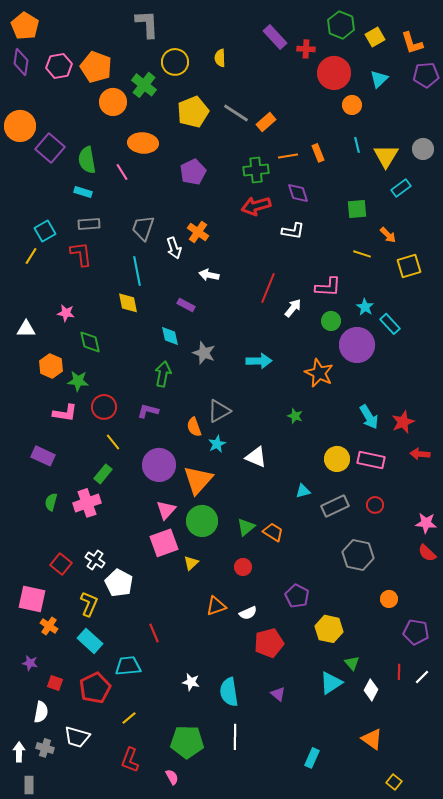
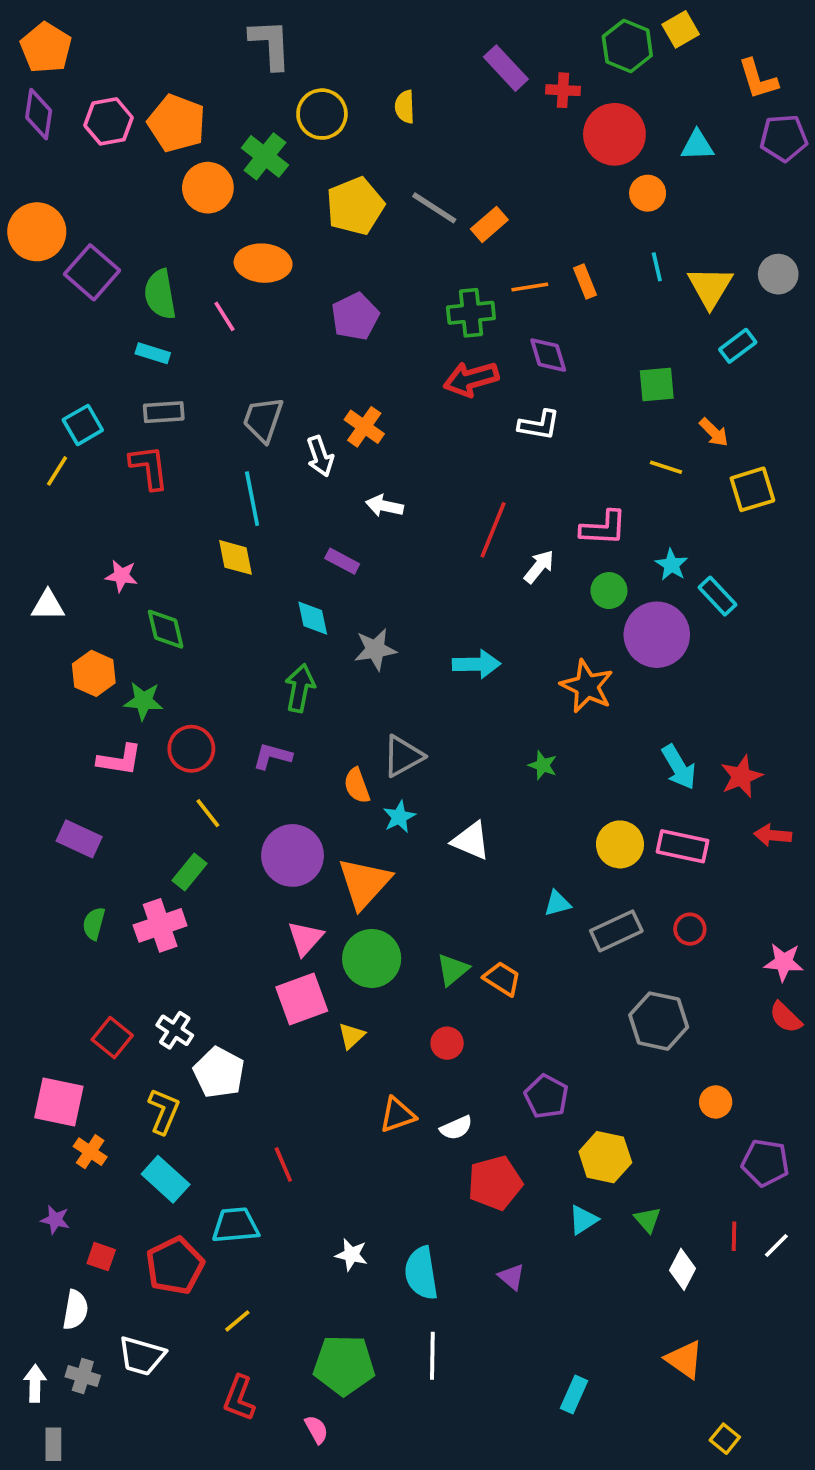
yellow square: (375, 37) -> (681, 29), moved
cyan triangle: (379, 79) -> (697, 145), turned 42
gray star: (204, 353) -> (375, 649), turned -30
cyan triangle: (331, 683) -> (583, 1220), moved, size x0.7

